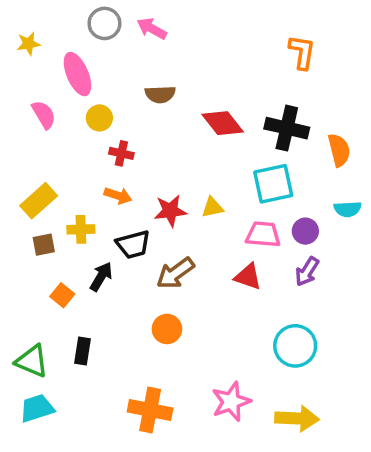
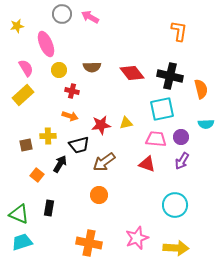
brown semicircle: (160, 94) -> (92, 67), moved
yellow rectangle: (39, 201) -> (23, 95), moved

